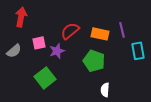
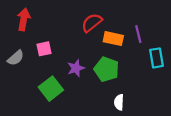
red semicircle: (70, 31) -> (92, 23), moved
purple star: (57, 51) -> (76, 68), moved

